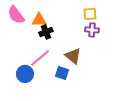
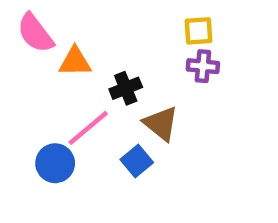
orange triangle: (39, 20) -> (75, 62), moved
black cross: (46, 32) -> (126, 88), moved
blue square: (62, 73) -> (137, 161), turned 32

